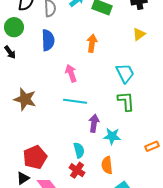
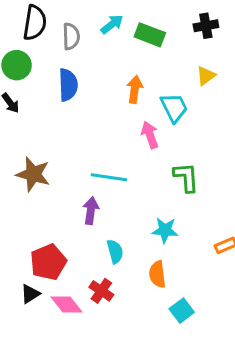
pink arrow: (71, 73) -> (150, 135), moved
cyan trapezoid: (125, 73) -> (174, 108), moved
purple arrow: (94, 123) -> (91, 211), moved
red cross: (77, 170) -> (101, 291), moved

